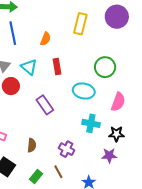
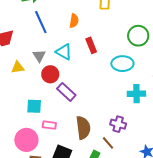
purple rectangle: (45, 105) -> (66, 92), moved
brown semicircle: (32, 145) -> (83, 128), size x1.6
brown line: (58, 172) -> (108, 143), moved

